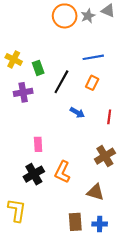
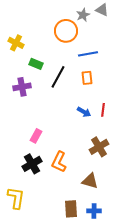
orange circle: (65, 16) -> (66, 31), moved
yellow cross: (14, 59) -> (16, 43), moved
green rectangle: (38, 68) -> (36, 64), turned -48
orange rectangle: (92, 83) -> (87, 78), turned -32
blue arrow: (77, 113) -> (84, 112), moved
pink rectangle: (38, 144) -> (36, 136), turned 32

